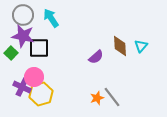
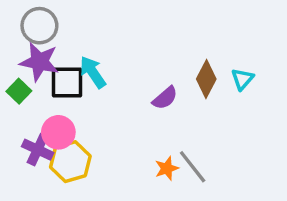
cyan arrow: (51, 18) -> (93, 72), moved
brown diamond: (120, 46) -> (206, 79), turned 30

